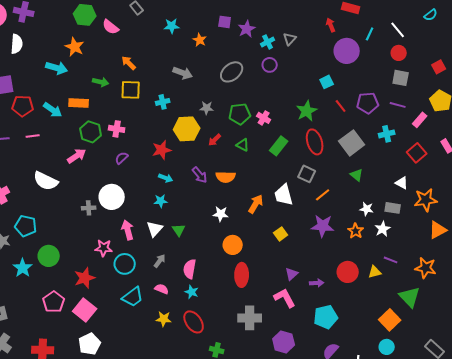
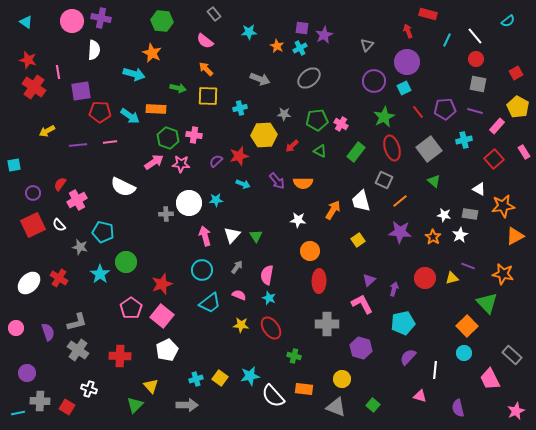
pink semicircle: (111, 27) -> (205, 41), moved
cyan cross: (268, 42) -> (300, 48), moved
purple circle: (347, 51) -> (407, 62), moved
purple circle: (270, 65) -> (374, 81), moved, size x1.5
purple semicircle: (122, 158) -> (216, 161), moved
cyan star: (161, 201) -> (216, 200), moved
pink star: (104, 248) -> (181, 164), moved
purple arrow: (317, 283) -> (394, 289), turned -72

